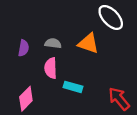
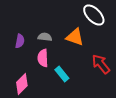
cyan rectangle: (73, 87) -> (62, 74), turned 35
red arrow: (119, 99) -> (101, 64), moved

